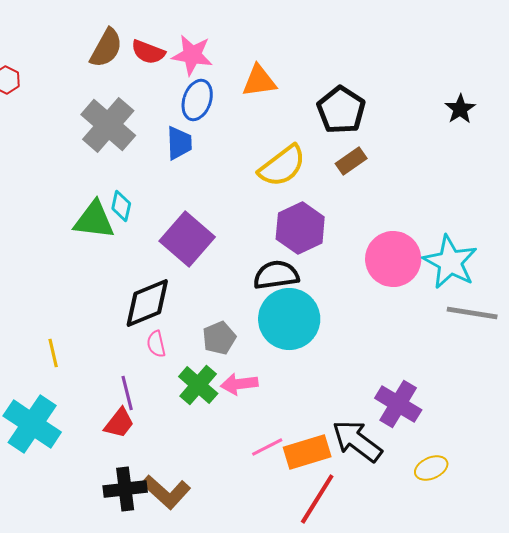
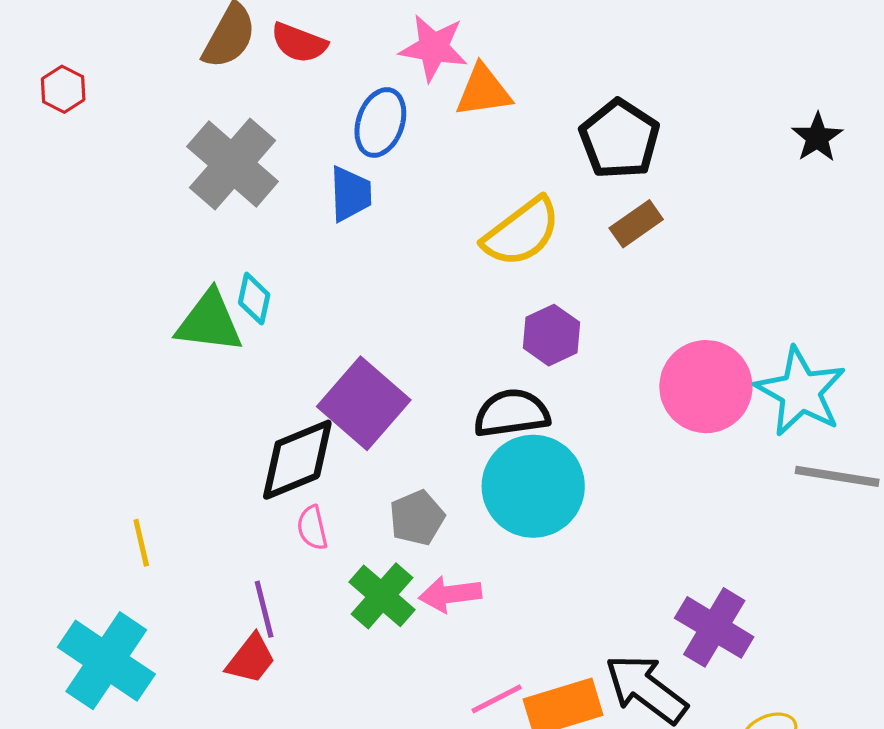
pink star: (192, 55) -> (434, 48), moved
purple hexagon: (300, 228) -> (551, 335), size x0.7
purple square: (187, 239) -> (364, 403), moved

